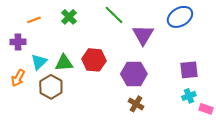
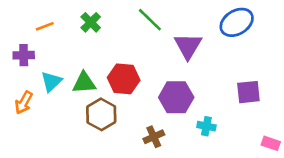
brown hexagon: (51, 87) -> (101, 114), moved
cyan cross: (189, 96) -> (206, 126), moved, turned 32
brown cross: (136, 104) -> (154, 137), moved, turned 35

